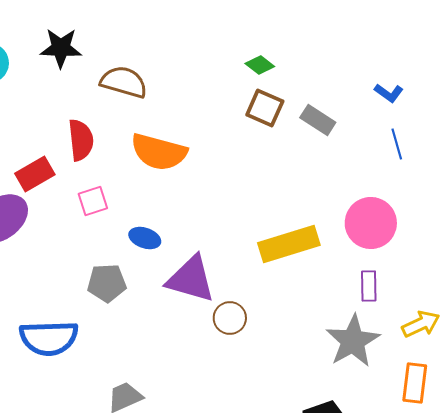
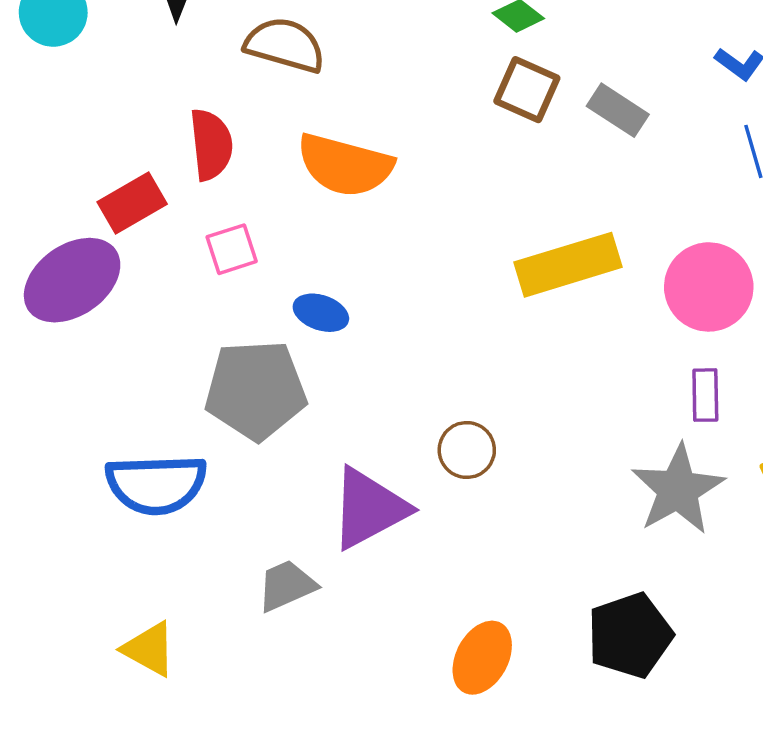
yellow rectangle: (289, 244) -> (568, 265), moved
purple triangle: (191, 279) -> (369, 508), moved, turned -44
gray pentagon: (107, 283) -> (256, 390), size x1.5

